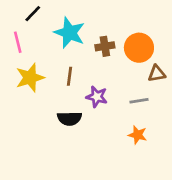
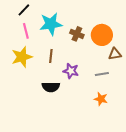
cyan star: (69, 33) -> (51, 24), turned -30
pink line: (18, 42) -> (26, 31), moved
brown cross: (105, 46) -> (77, 34), turned 32

